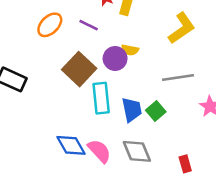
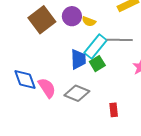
yellow semicircle: (130, 50) -> (89, 21), moved
cyan rectangle: (101, 98) -> (96, 47), moved, turned 35
gray diamond: (137, 151) -> (77, 93), turned -55

